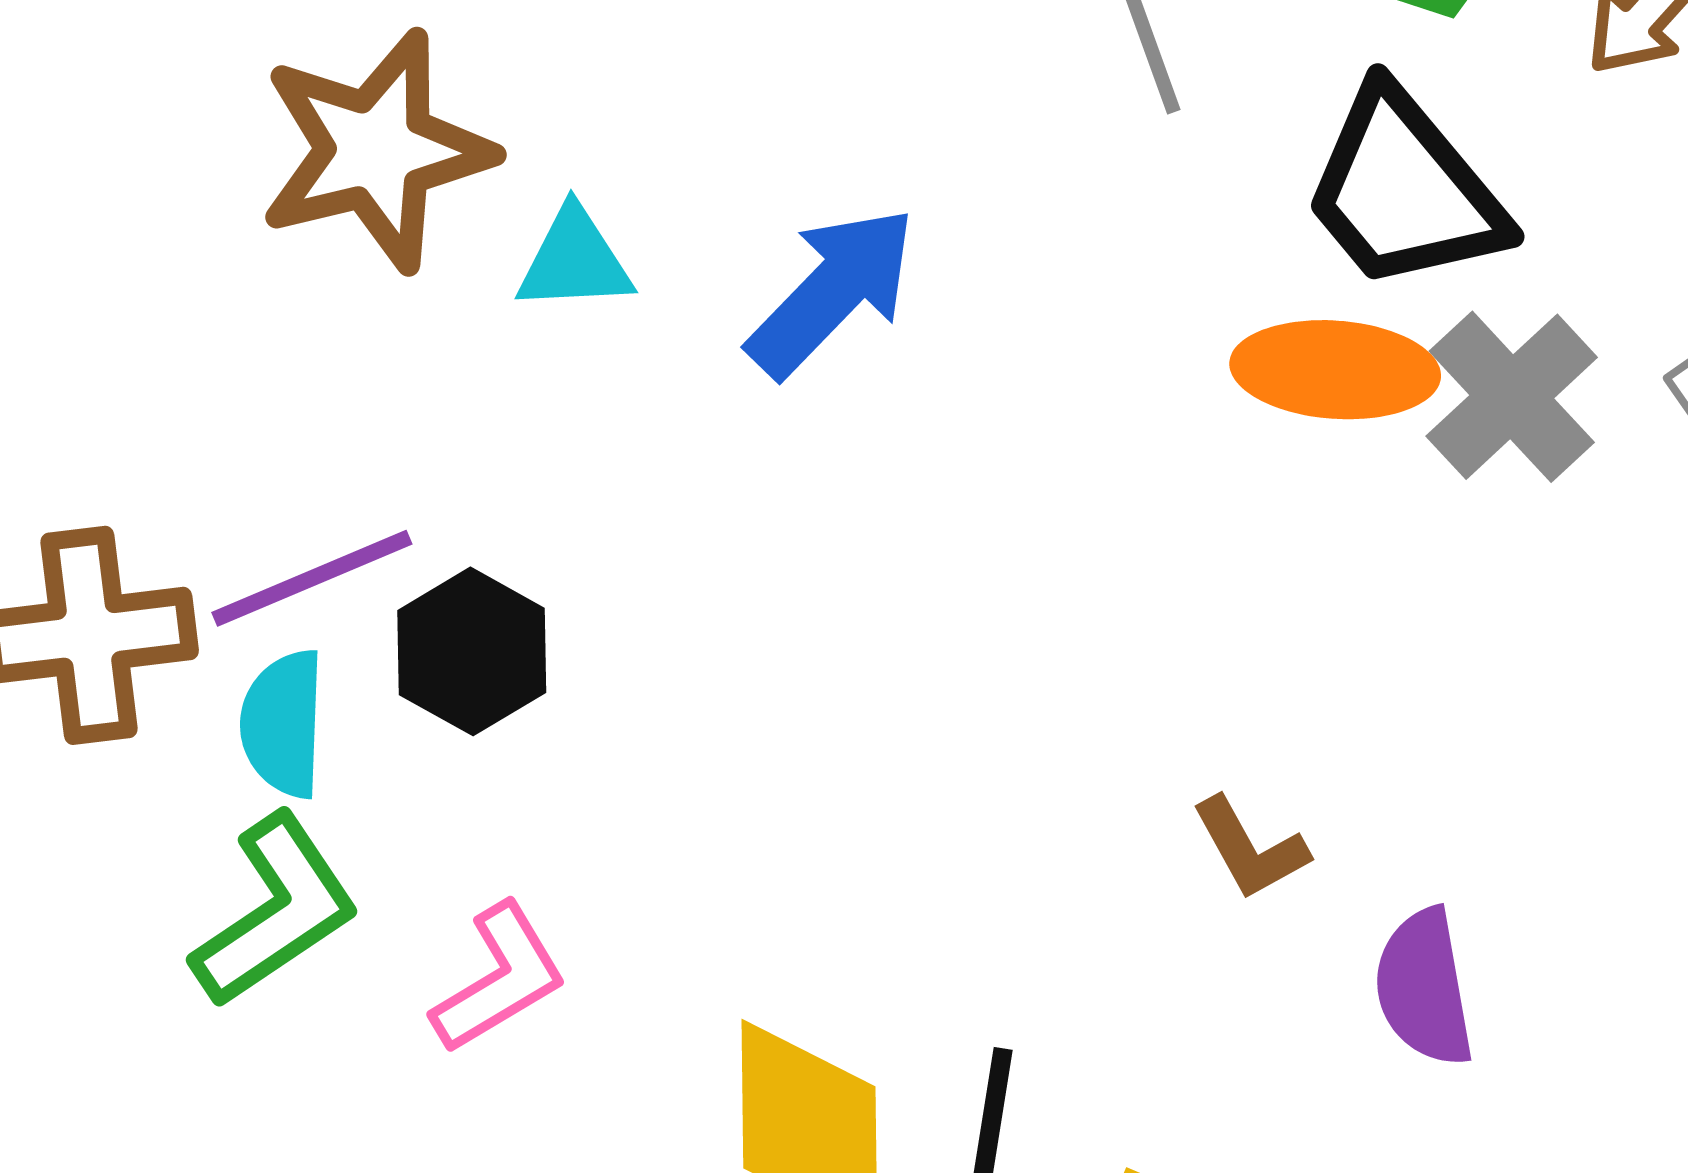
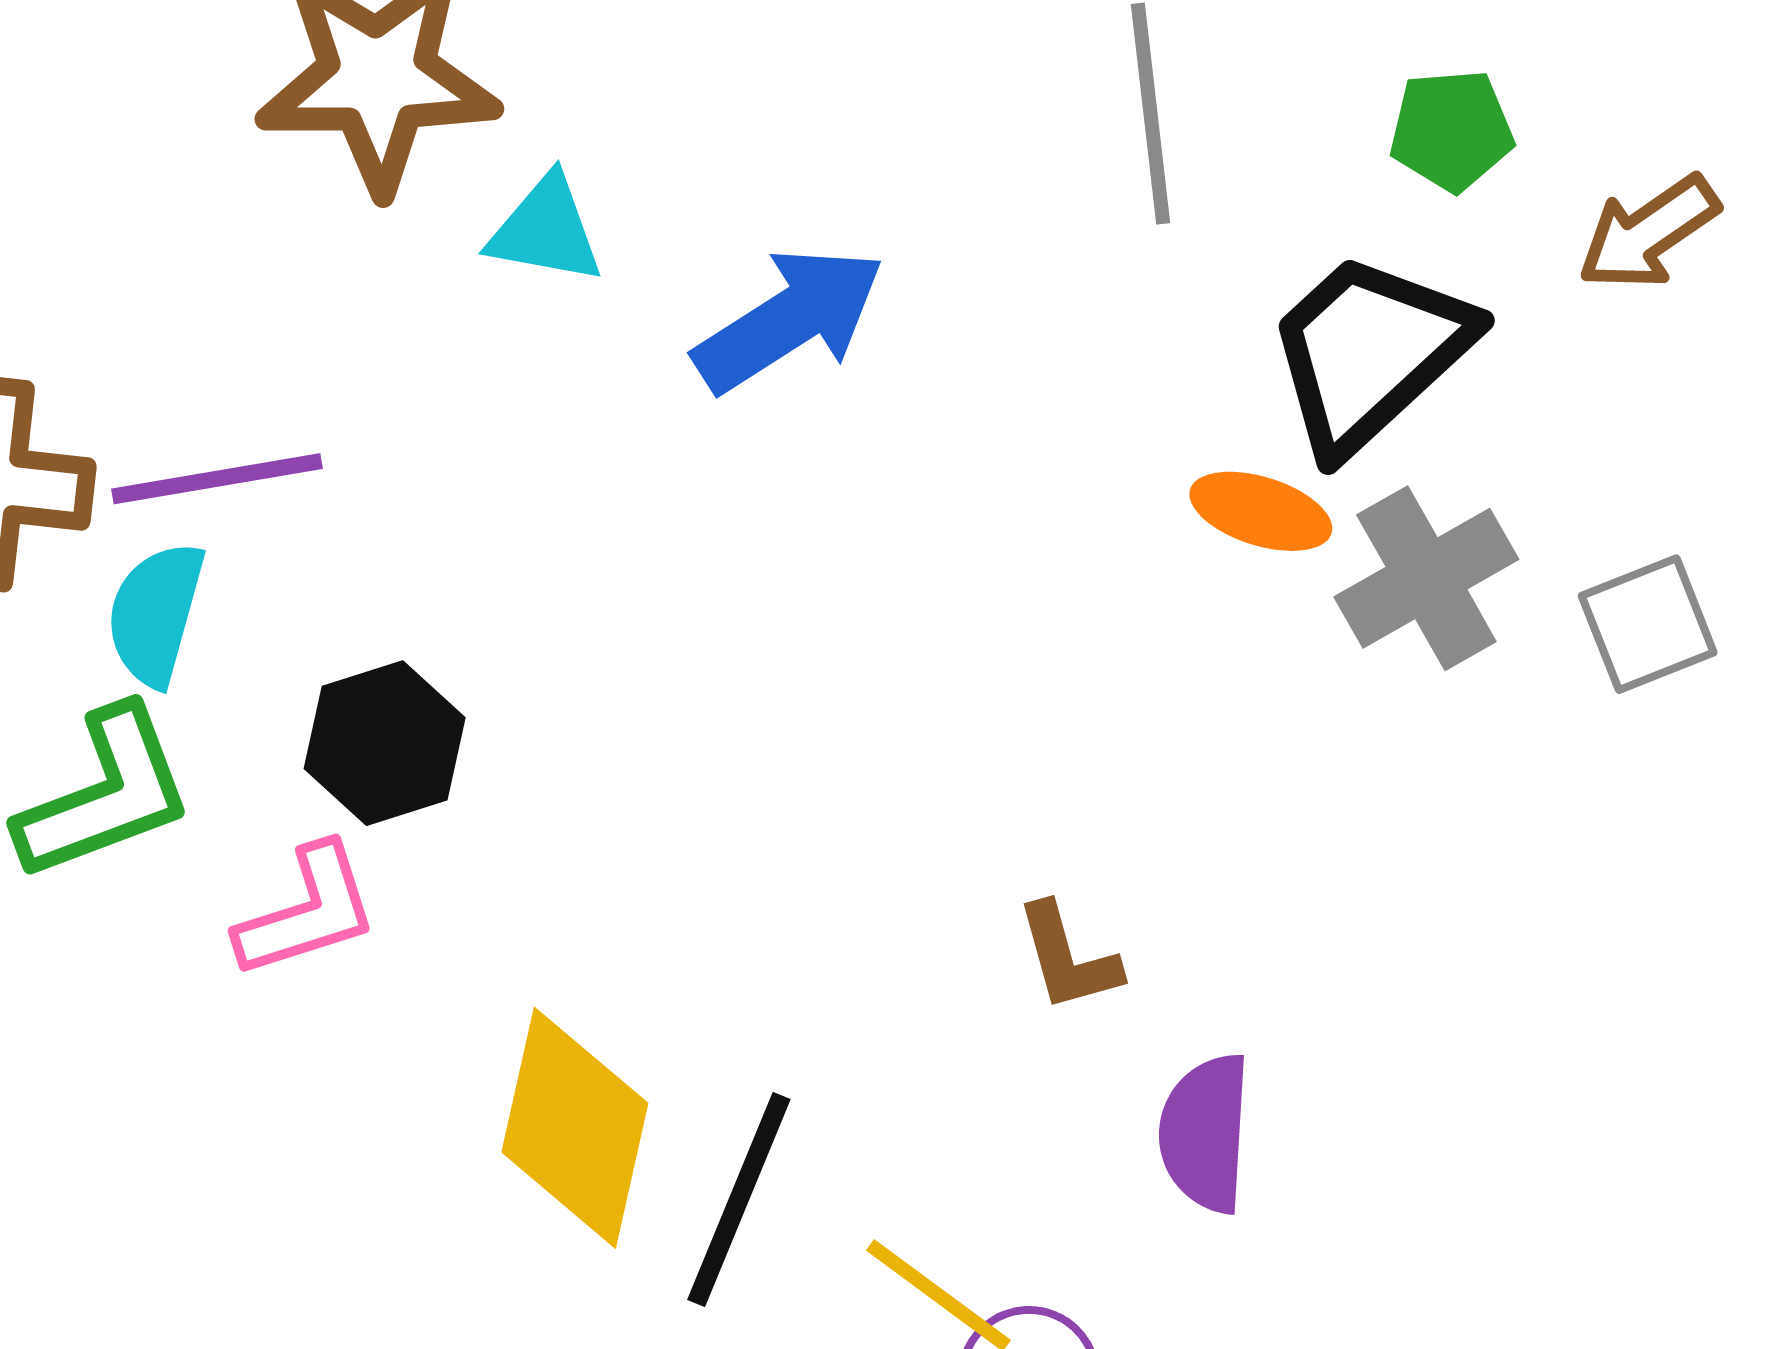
black trapezoid: (1404, 190) -> (1369, 352), turned 74
orange ellipse: (1335, 370) -> (1261, 511), size x0.7
black hexagon: (472, 651) -> (385, 743), moved

